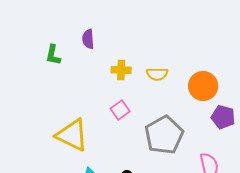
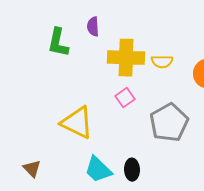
green L-shape: (53, 55) -> (58, 43), size x1.4
yellow cross: (121, 70) -> (126, 58), size x1.8

